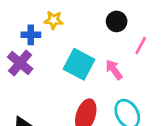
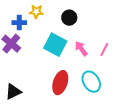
black circle: (117, 21) -> (69, 18), moved
pink line: (141, 46) -> (104, 50), moved

